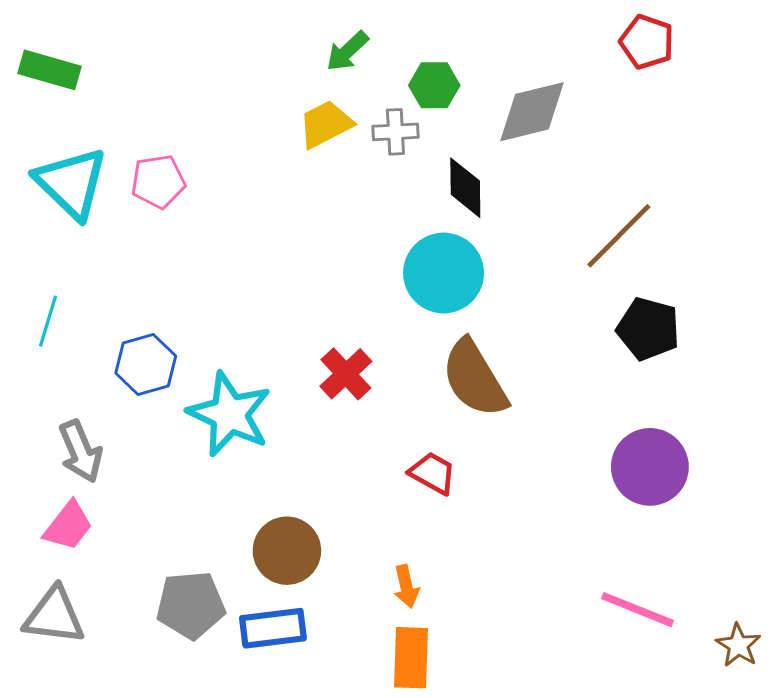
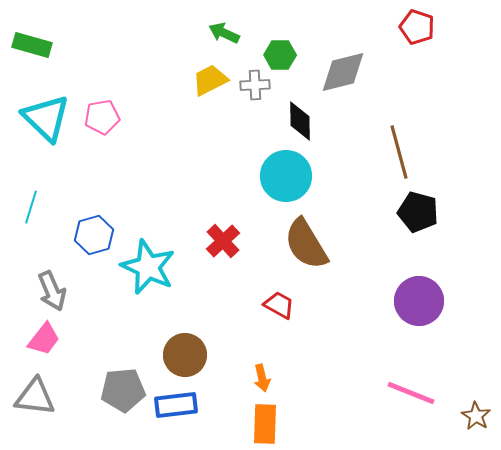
green arrow: (347, 51) -> (224, 33), turned 68
brown line: (619, 236) -> (399, 152), turned -60

